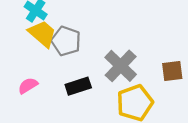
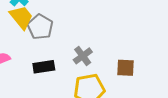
gray cross: (121, 66) -> (83, 56), size x0.7

